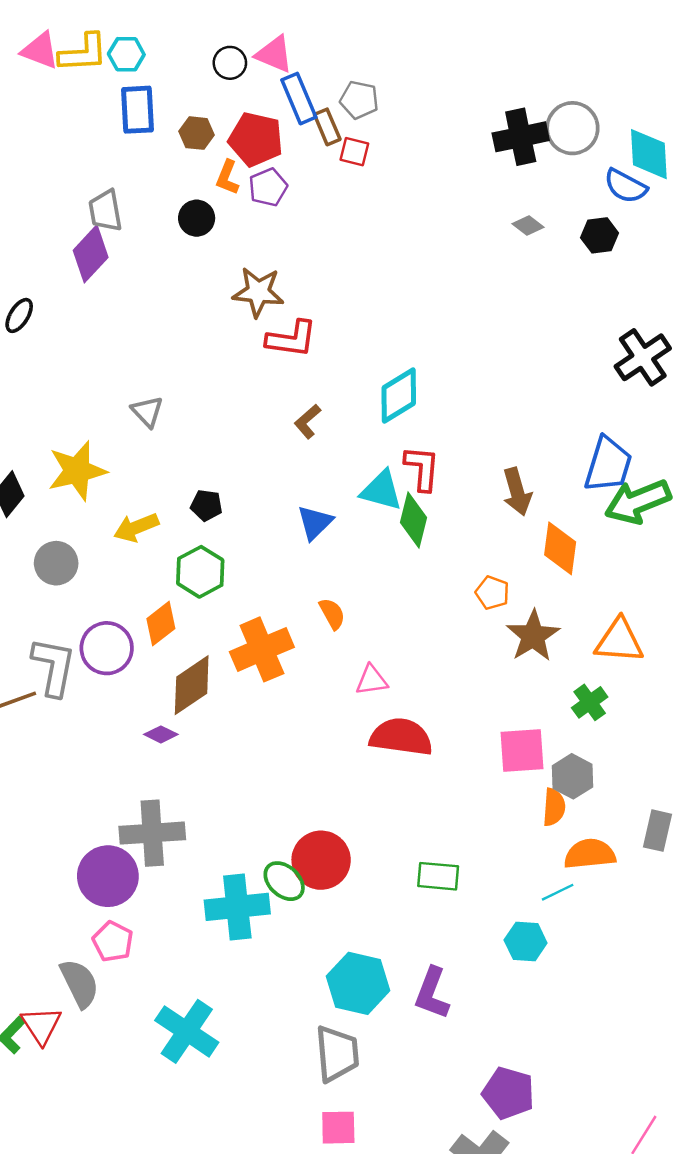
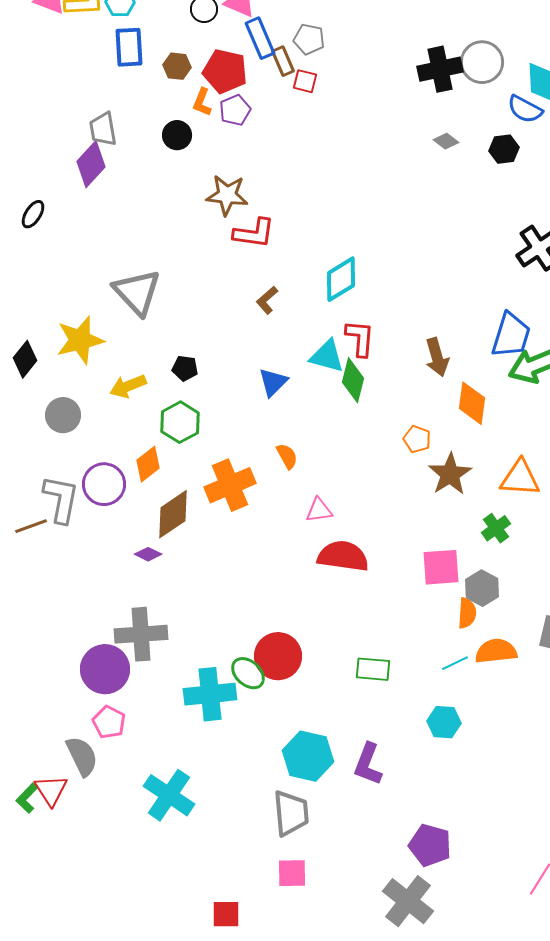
gray triangle: (147, 412) -> (137, 292), size x1.8
cyan line: (558, 892) -> (455, 663), moved

